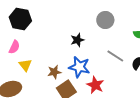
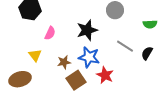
black star: (77, 40) -> (87, 30), size x1.5
pink semicircle: (14, 47) -> (50, 33), moved

